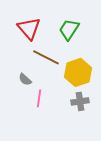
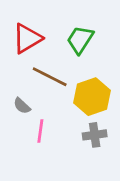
red triangle: (29, 28) -> (27, 38), turned 40

